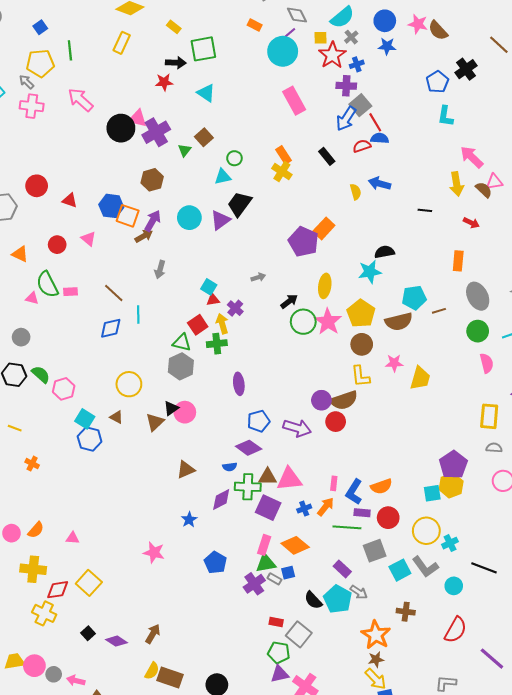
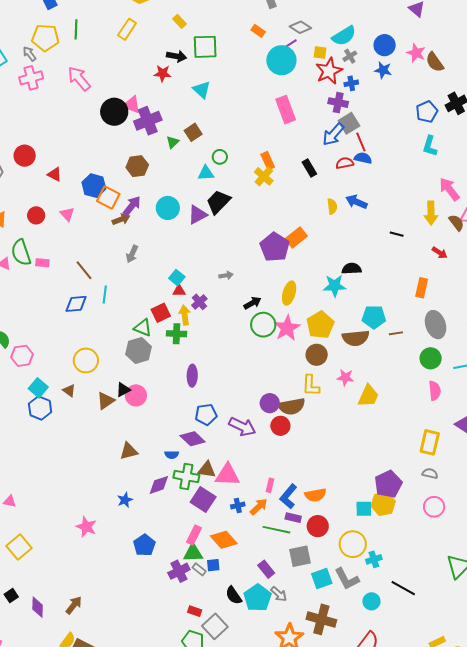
gray diamond: (297, 15) -> (300, 27), turned -40
pink cross: (32, 106) -> (31, 78), turned -30
brown cross: (406, 612) -> (321, 619), size x1.6
purple diamond: (116, 641) -> (38, 607), turned 50

